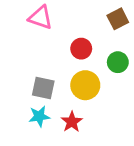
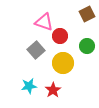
pink triangle: (41, 17) -> (44, 22), moved
gray square: (43, 88) -> (36, 50), moved, turned 36

